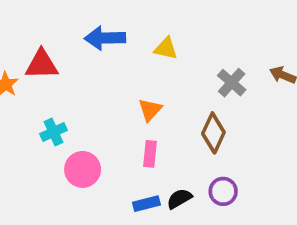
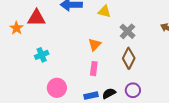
gray cross: (232, 83) -> (128, 31), moved
pink circle: (83, 169) -> (57, 88), moved

